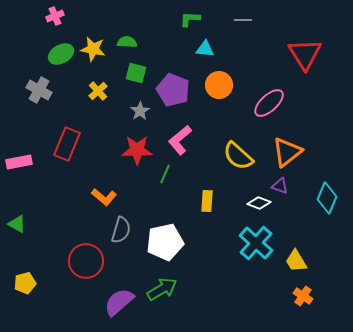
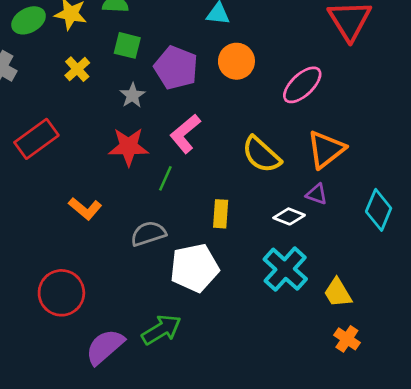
red rectangle: (67, 144) -> (36, 139), turned 32
gray semicircle: (121, 230) -> (148, 234), moved, turned -124
white pentagon: (165, 242) -> (194, 268), moved

